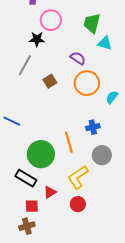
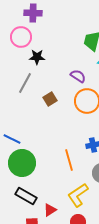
pink circle: (51, 20) -> (21, 37), moved
green circle: (41, 154) -> (22, 163), moved

